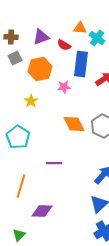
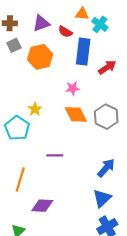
pink star: (64, 87) -> (73, 88), moved
yellow star: (31, 101) -> (35, 109), moved

